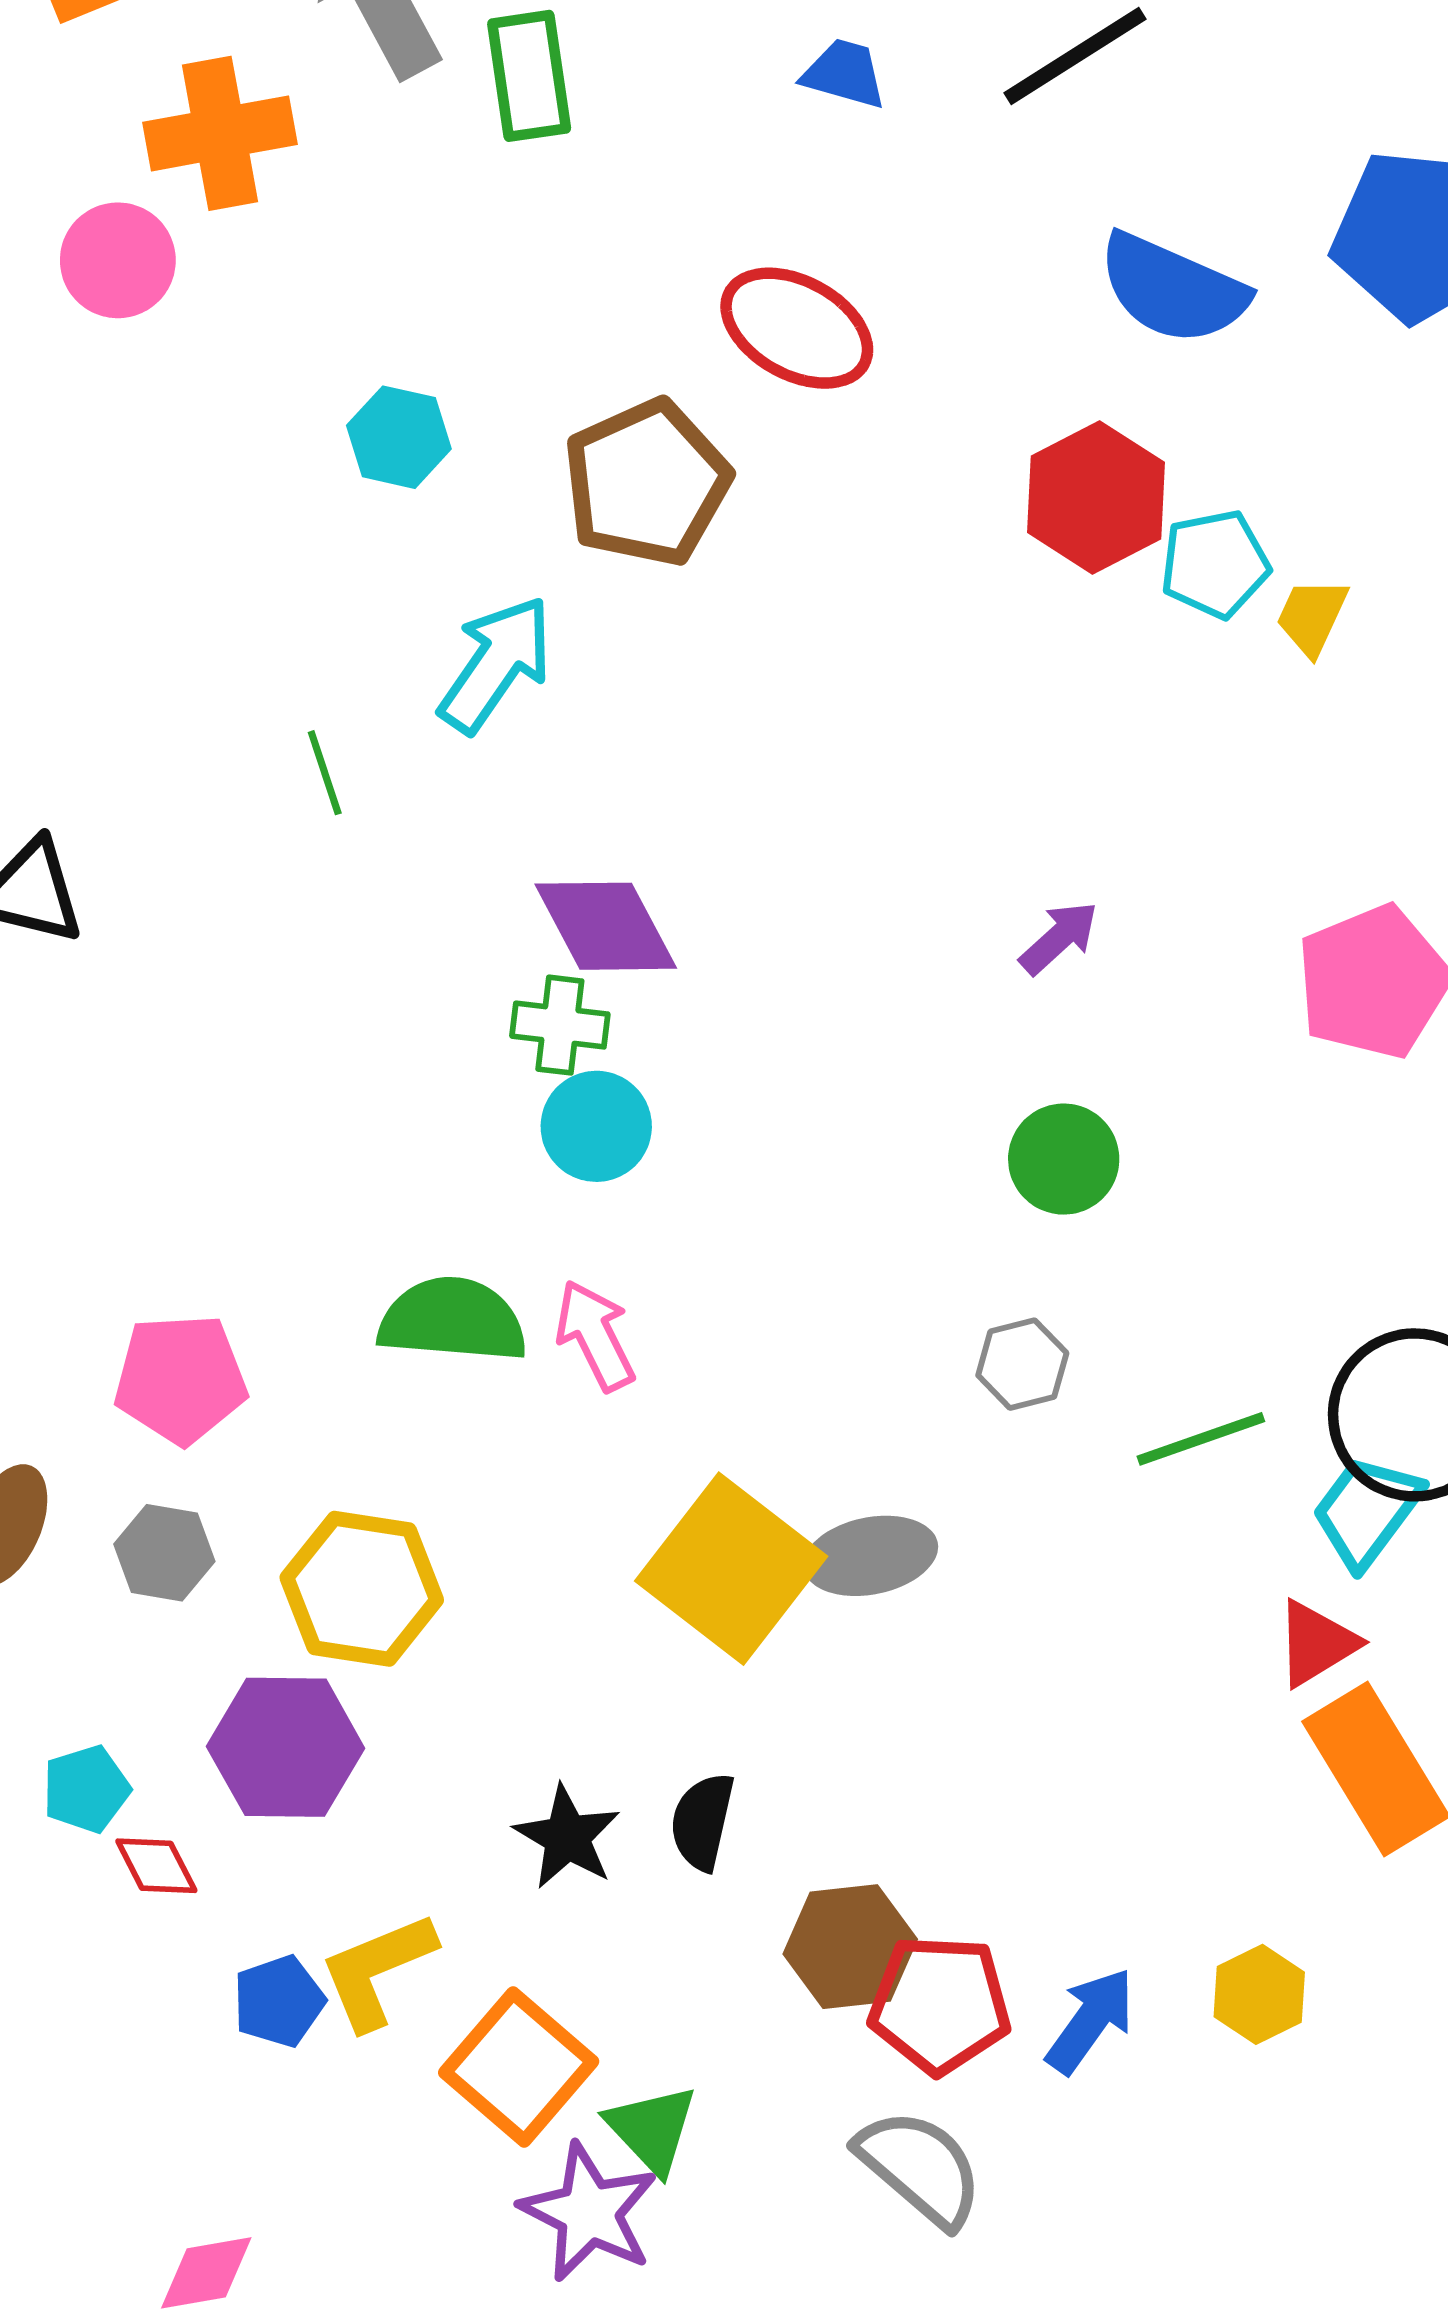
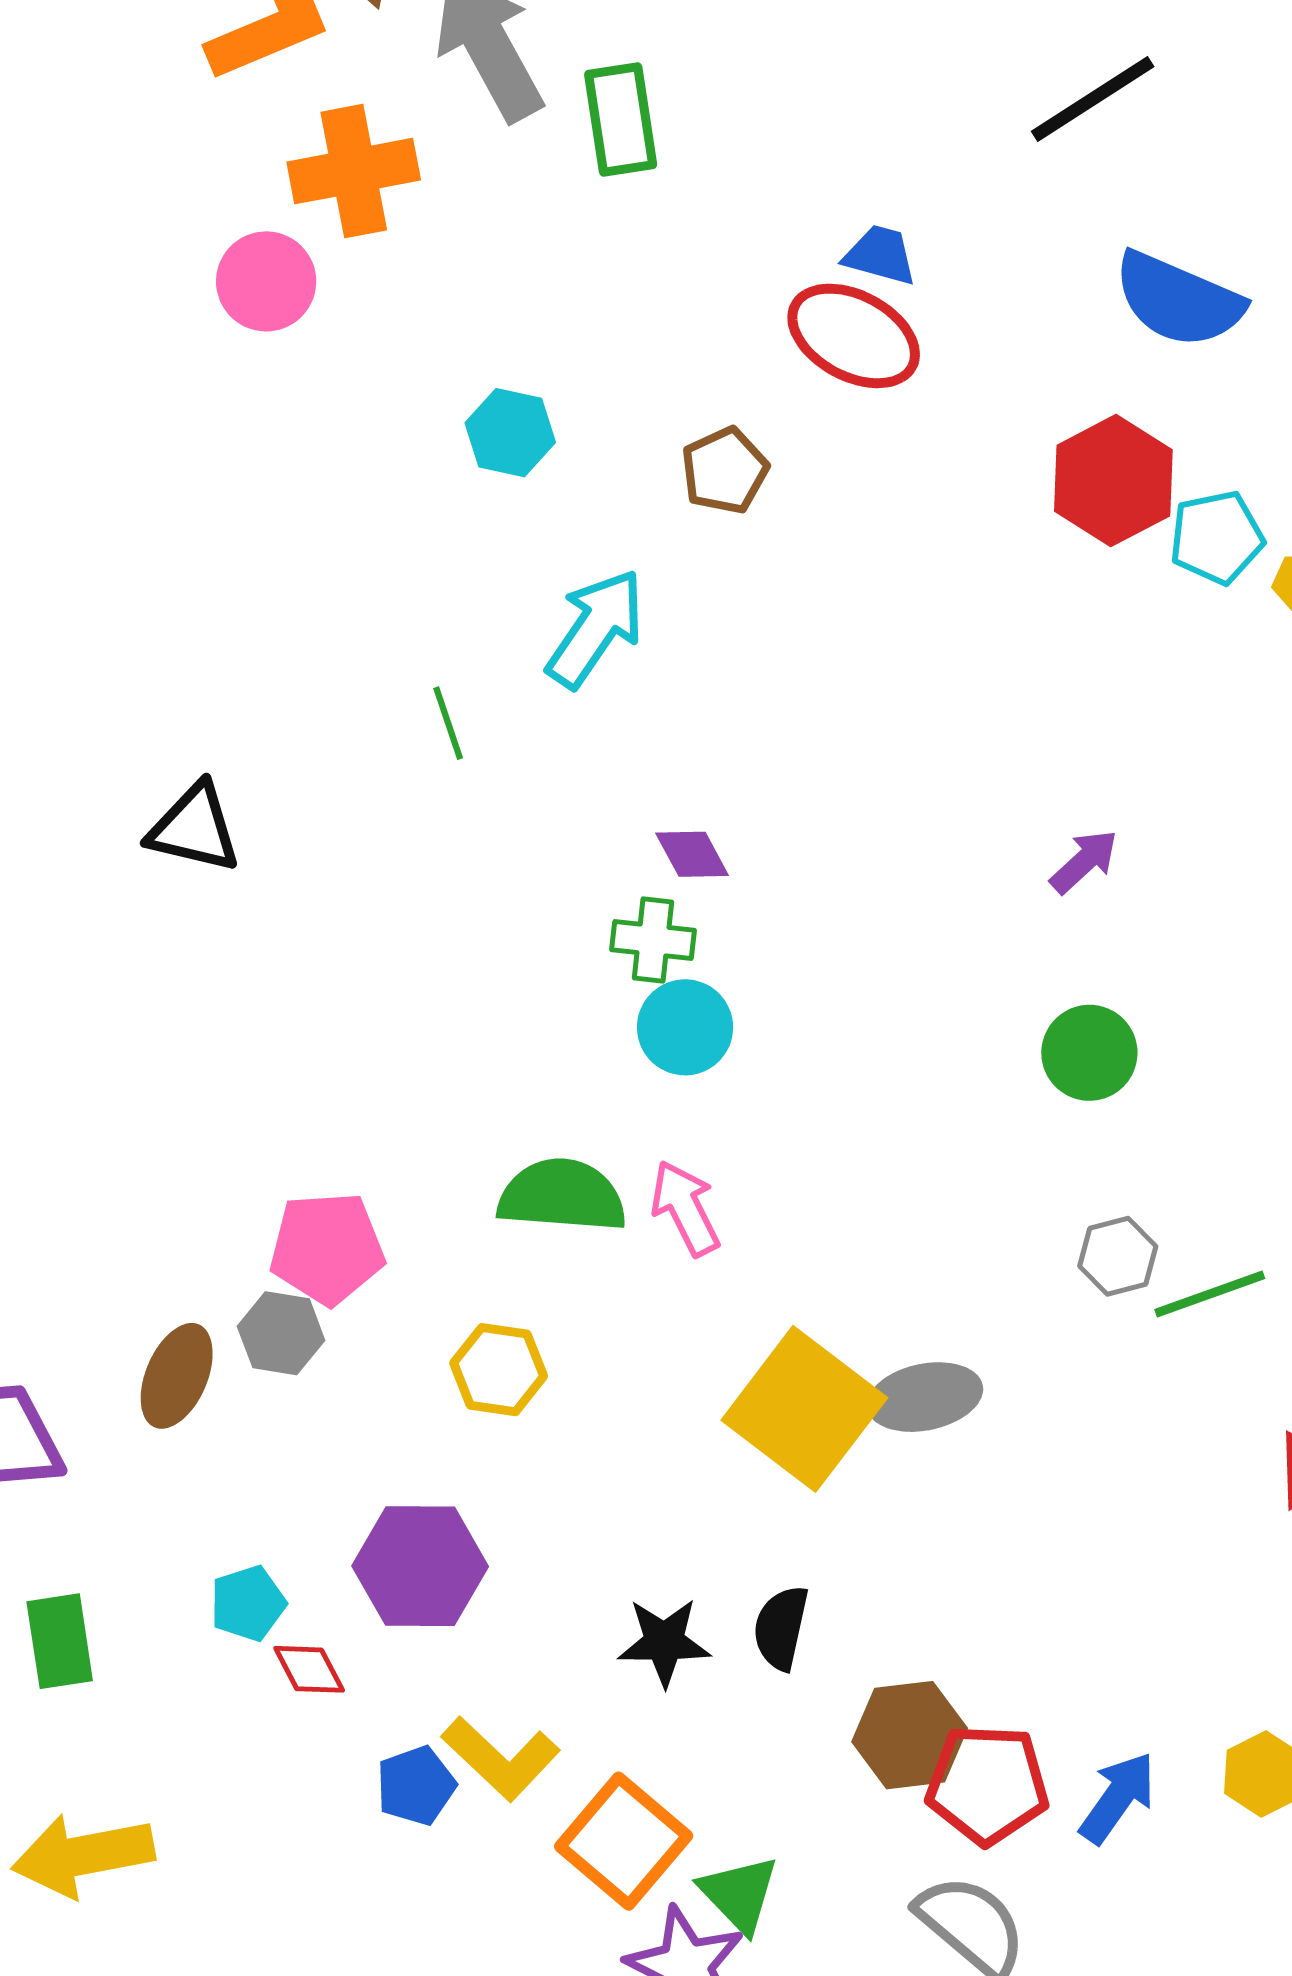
blue trapezoid: (844, 74) -> (880, 255), moved
brown pentagon: (647, 483) -> (725, 471), size x0.6
purple diamond: (606, 926) -> (692, 854), size x0.6
gray hexagon: (1022, 1364) -> (1118, 1256), moved
gray hexagon: (164, 1553) -> (281, 1333), moved
yellow hexagon: (362, 1589) -> (499, 1370), moved, size x0.7
black star: (567, 1837) -> (664, 1642), turned -30
yellow L-shape: (377, 1970) -> (501, 1758), turned -114

